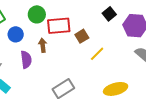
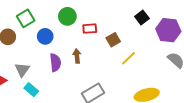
red rectangle: (59, 26) -> (90, 29), size x0.6
brown arrow: (43, 45) -> (77, 56), moved

